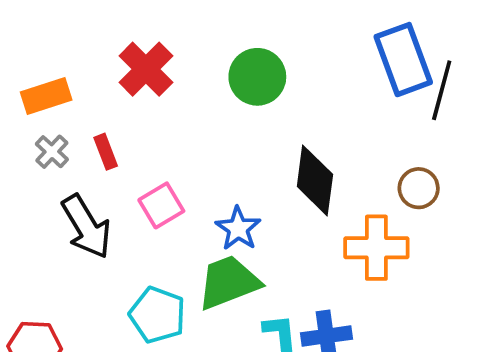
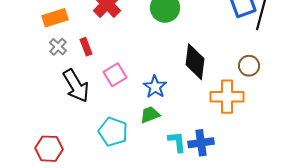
green trapezoid: (229, 282) -> (150, 115), size x0.6

